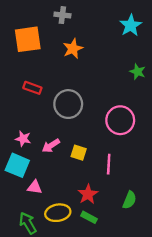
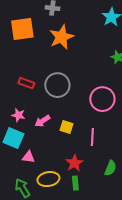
orange star: (73, 49) -> (61, 37), size x1.4
red rectangle: (32, 88) -> (26, 83), moved
green rectangle: (89, 217) -> (75, 183), turned 56

